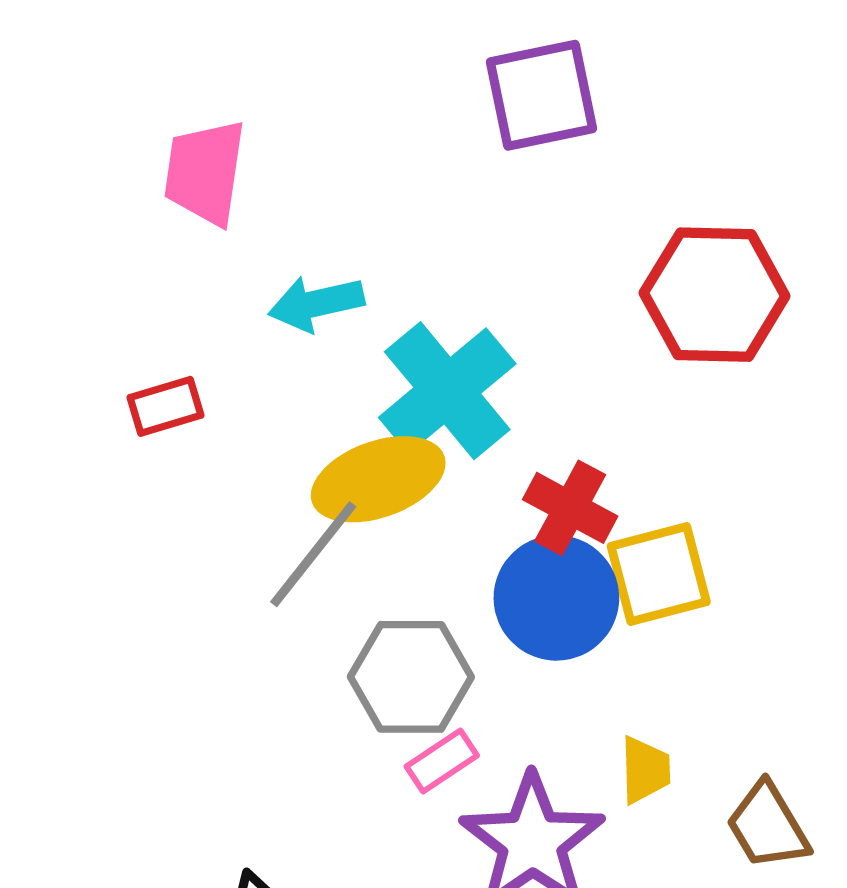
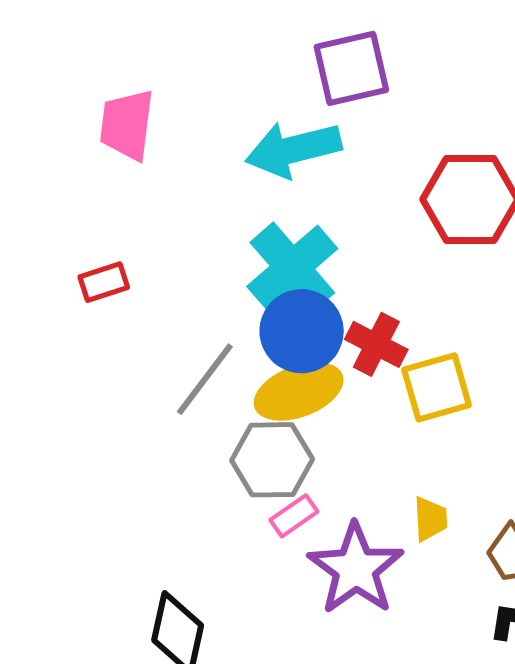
cyan arrow: (316, 303) -> (293, 149), moved, size x1.5
yellow ellipse: (378, 479) -> (299, 391), moved
blue circle: (556, 598) -> (302, 331), moved

